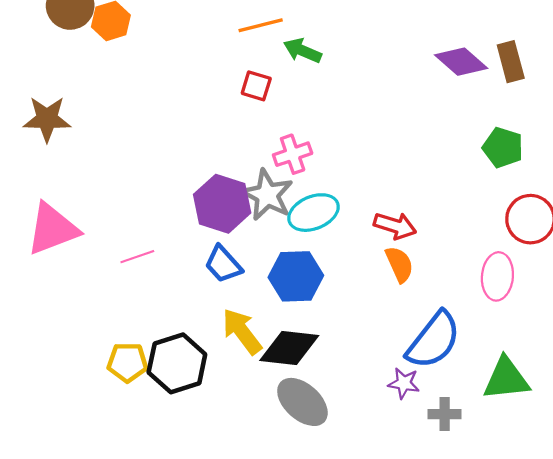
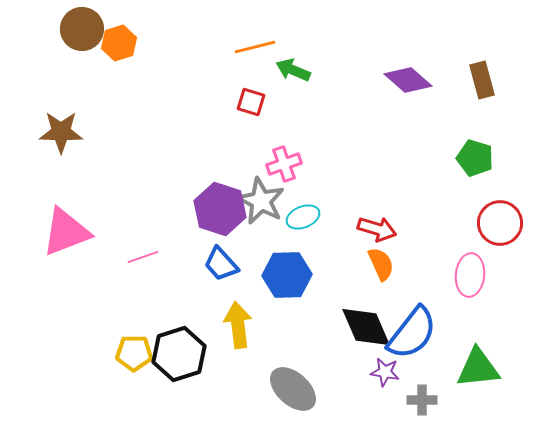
purple diamond: (461, 62) -> (408, 80), moved
cyan ellipse: (314, 213) -> (303, 217), size x0.7
yellow arrow: (242, 331) -> (238, 325), turned 30
black diamond: (289, 348) -> (366, 327), moved, turned 60

